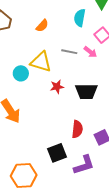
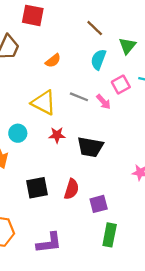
cyan circle: (21, 73) -> (18, 133), moved
black square: (57, 153) -> (37, 188), moved
purple L-shape: (84, 165) -> (49, 243), moved

